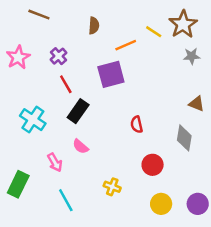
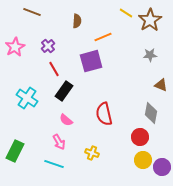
yellow line: (154, 32) -> (126, 13), moved
gray star: (192, 56) -> (150, 55), moved
red semicircle: (137, 124) -> (104, 114), moved, size x1.6
pink arrow: (55, 162) -> (59, 142), moved
red circle: (153, 165) -> (140, 137), moved
cyan line: (66, 200) -> (54, 164), turned -42
yellow circle: (161, 204) -> (143, 160), moved

